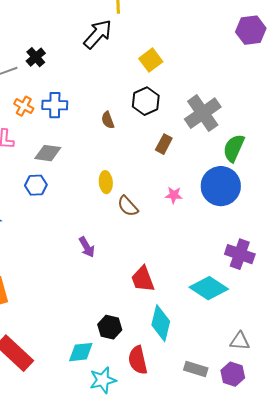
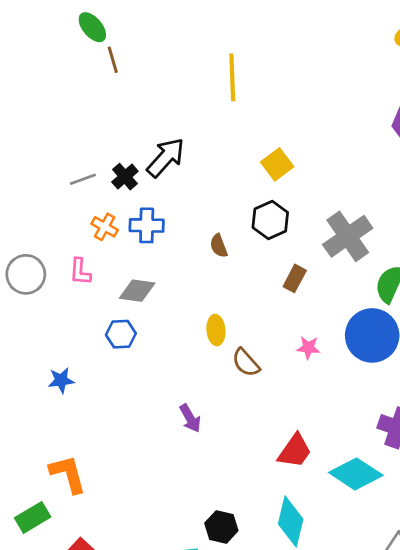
black arrow: (98, 34) -> (166, 158), moved
black cross: (36, 57) -> (125, 177), moved
red trapezoid: (143, 279) -> (295, 451), moved, turned -124

